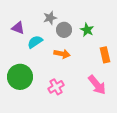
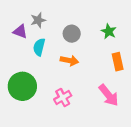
gray star: (50, 18) -> (38, 20), moved
green star: (87, 30) -> (109, 31), moved
cyan semicircle: (35, 42) -> (39, 47), turned -42

